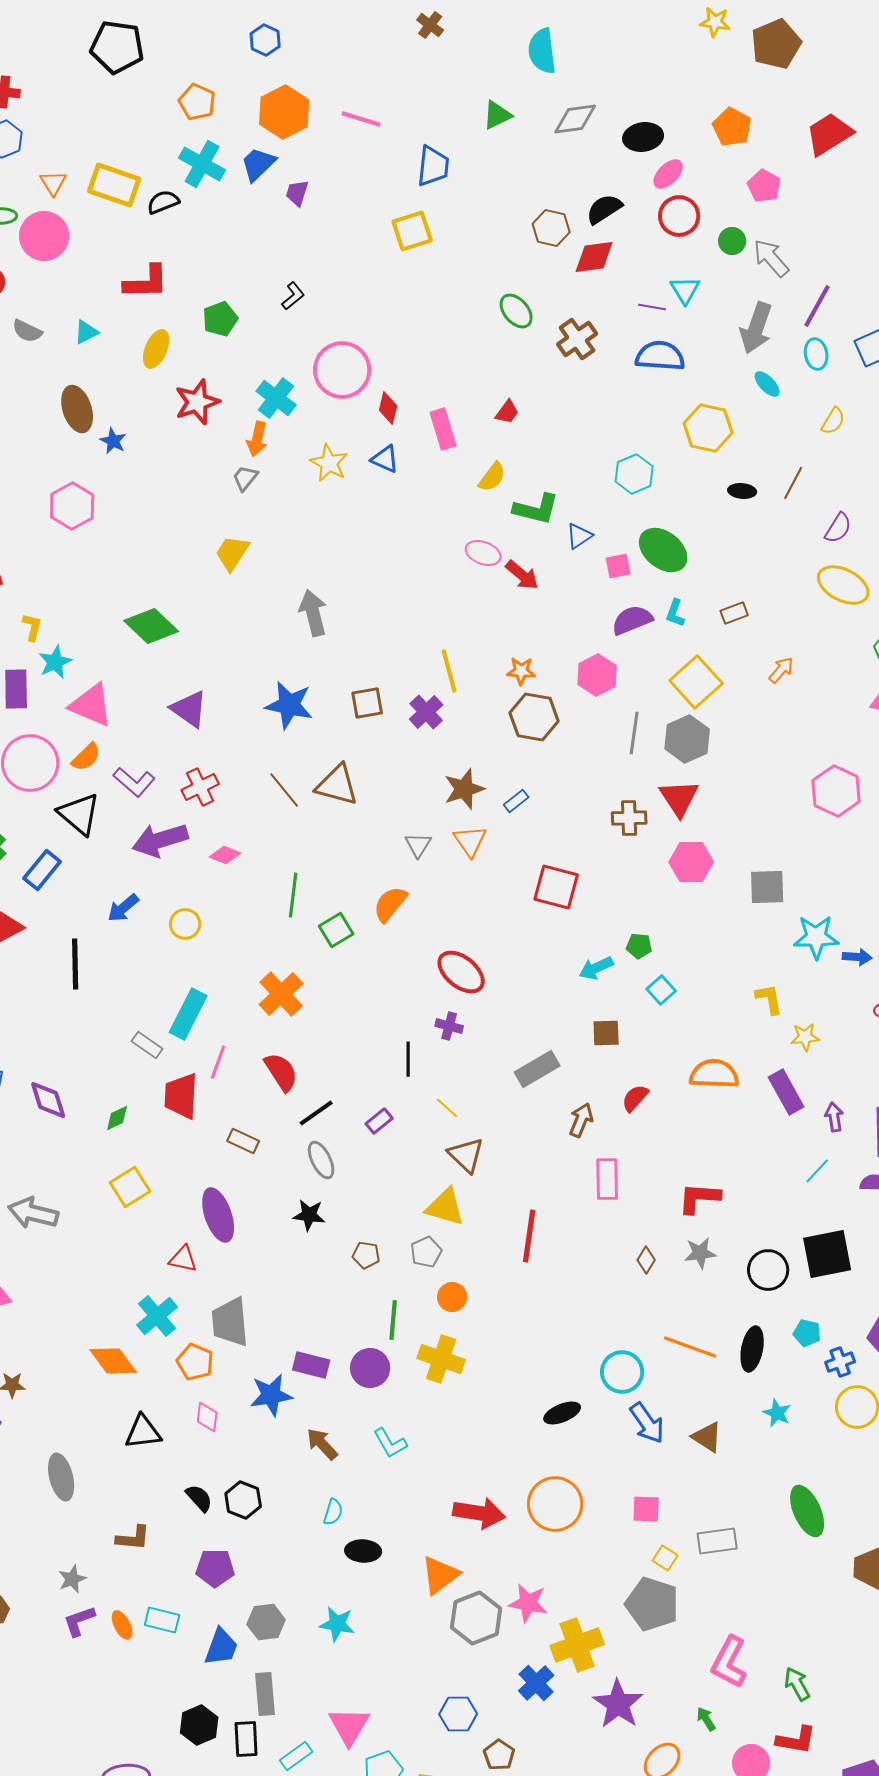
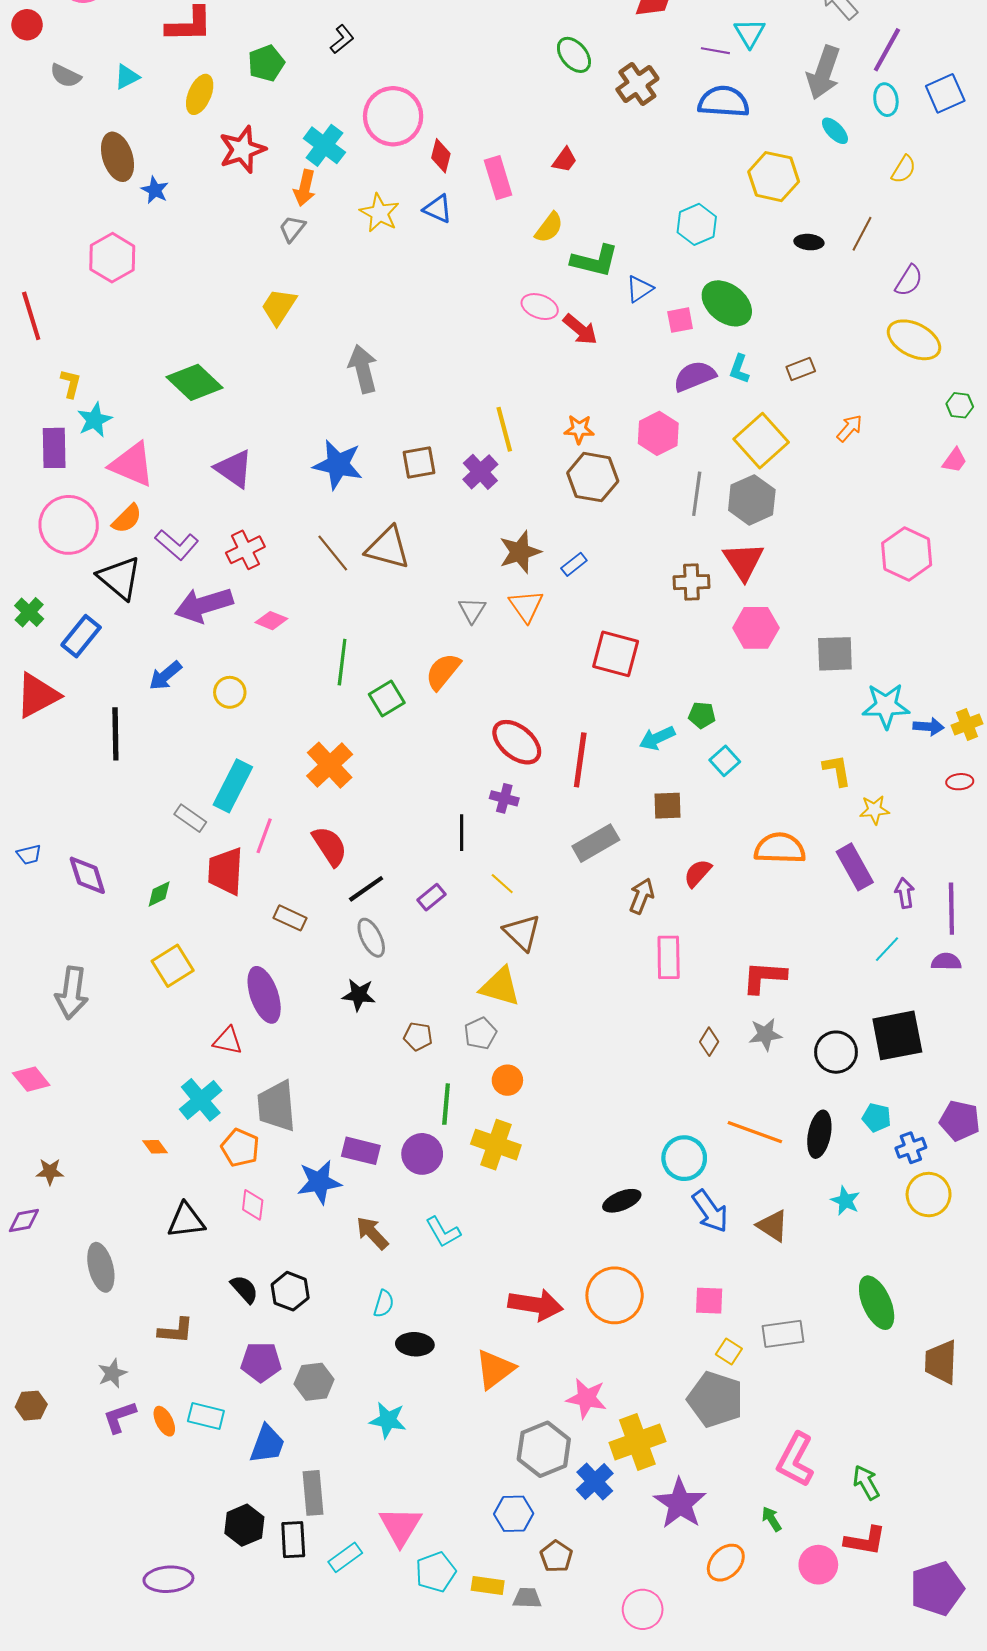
gray arrow: (33, 1213) -> (72, 993), turned -96
red line: (529, 1236) -> (580, 760), moved
orange diamond: (113, 1361) -> (155, 1147), size x0.5
gray hexagon: (476, 1618) -> (544, 1449), moved
gray hexagon: (266, 1622) -> (314, 1382), moved

